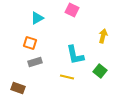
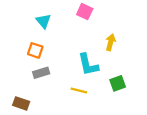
cyan triangle: (37, 18) -> (43, 21), turned -40
yellow arrow: (103, 36) -> (111, 42), moved
green square: (100, 71) -> (118, 83), turned 32

